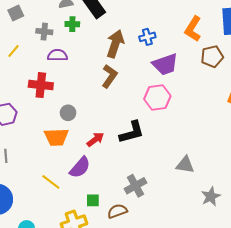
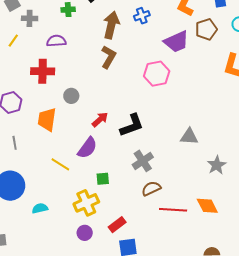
gray cross: (44, 32) -> (30, 18), moved
purple trapezoid: (165, 64) -> (176, 42), moved
black L-shape: (132, 132) -> (132, 125), moved
orange trapezoid: (56, 137) -> (47, 120), moved, turned 105
brown semicircle: (117, 211) -> (151, 188), moved

